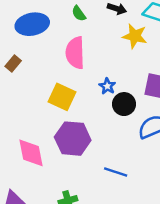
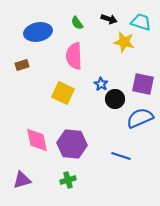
brown rectangle: (13, 64) -> (22, 65), turned 32
purple hexagon: (73, 139) -> (72, 144), moved
blue line: (116, 172) -> (121, 156), moved

